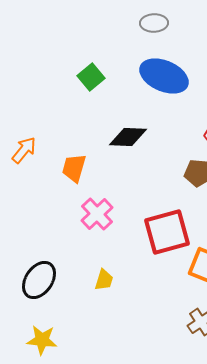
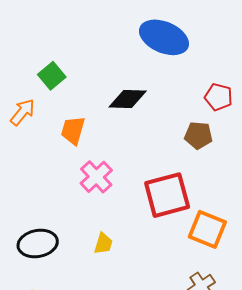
green square: (91, 77) -> (52, 76), moved
black ellipse: (39, 280) -> (38, 244), turned 45

